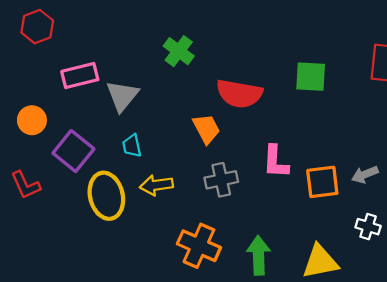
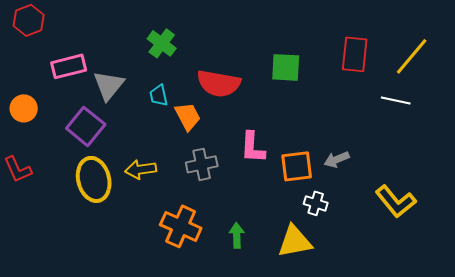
cyan trapezoid: (132, 146) -> (159, 95), moved
purple square: (73, 151) -> (86, 126), moved
white cross: (368, 227) -> (316, 203), moved
green arrow: (258, 255) -> (237, 235), size x0.7

